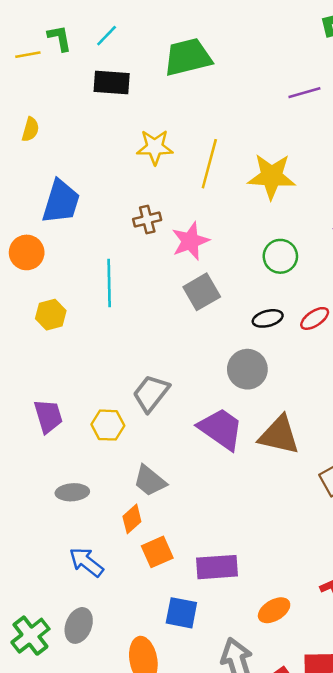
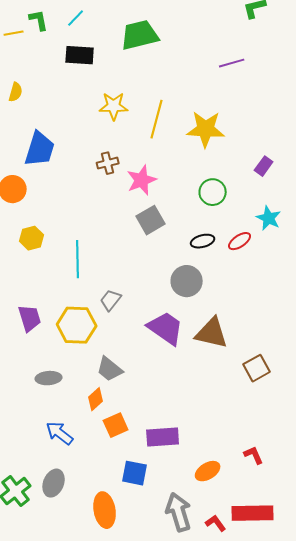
cyan line: (109, 283) -> (78, 259), moved
gray trapezoid: (151, 393) -> (111, 300), size x0.7
yellow hexagon: (108, 425) -> (77, 325), size x1.5

